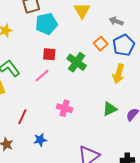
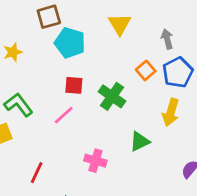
gray arrow: (116, 21) -> (167, 39), turned 56
cyan pentagon: (46, 24) -> (70, 43), turned 30
green triangle: (110, 109) -> (140, 141), moved

